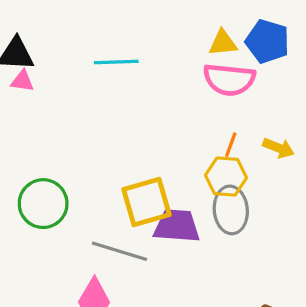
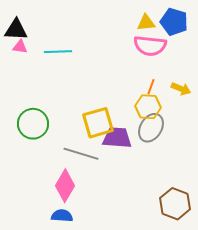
cyan line: (116, 62) -> (58, 52), moved
gray ellipse: (231, 210) -> (151, 128), turned 36

